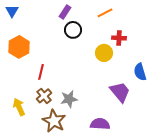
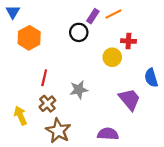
purple rectangle: (65, 12) -> (93, 16), moved
orange hexagon: (19, 47) -> (29, 38), moved
gray star: (69, 99) -> (79, 90), moved

